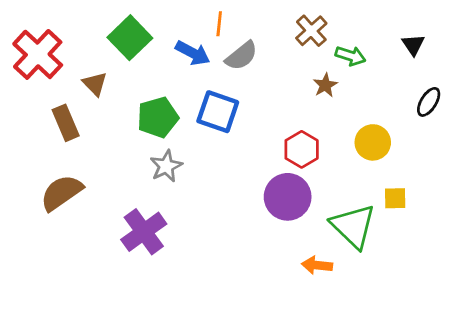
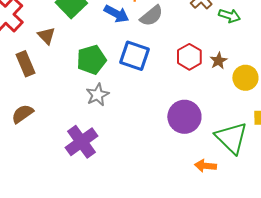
brown star: (325, 85) -> (218, 61), moved
red hexagon: (302, 149) -> (189, 57), moved
brown semicircle: (61, 193) -> (22, 114), size x0.7

